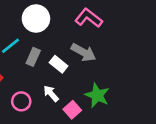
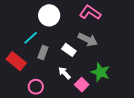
gray rectangle: (33, 57) -> (43, 53), moved
pink circle: (21, 101) -> (36, 87), moved

